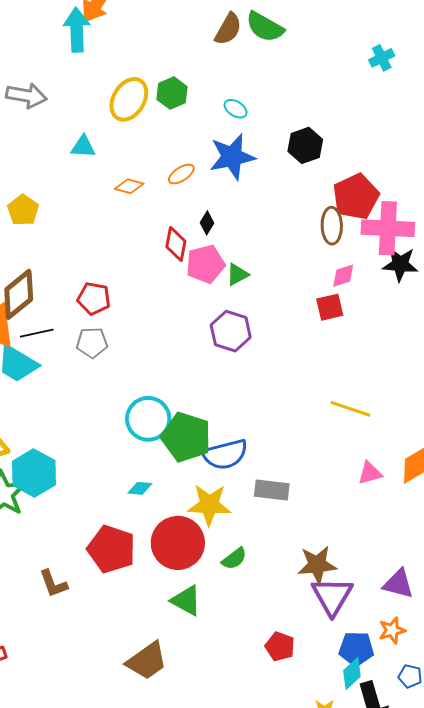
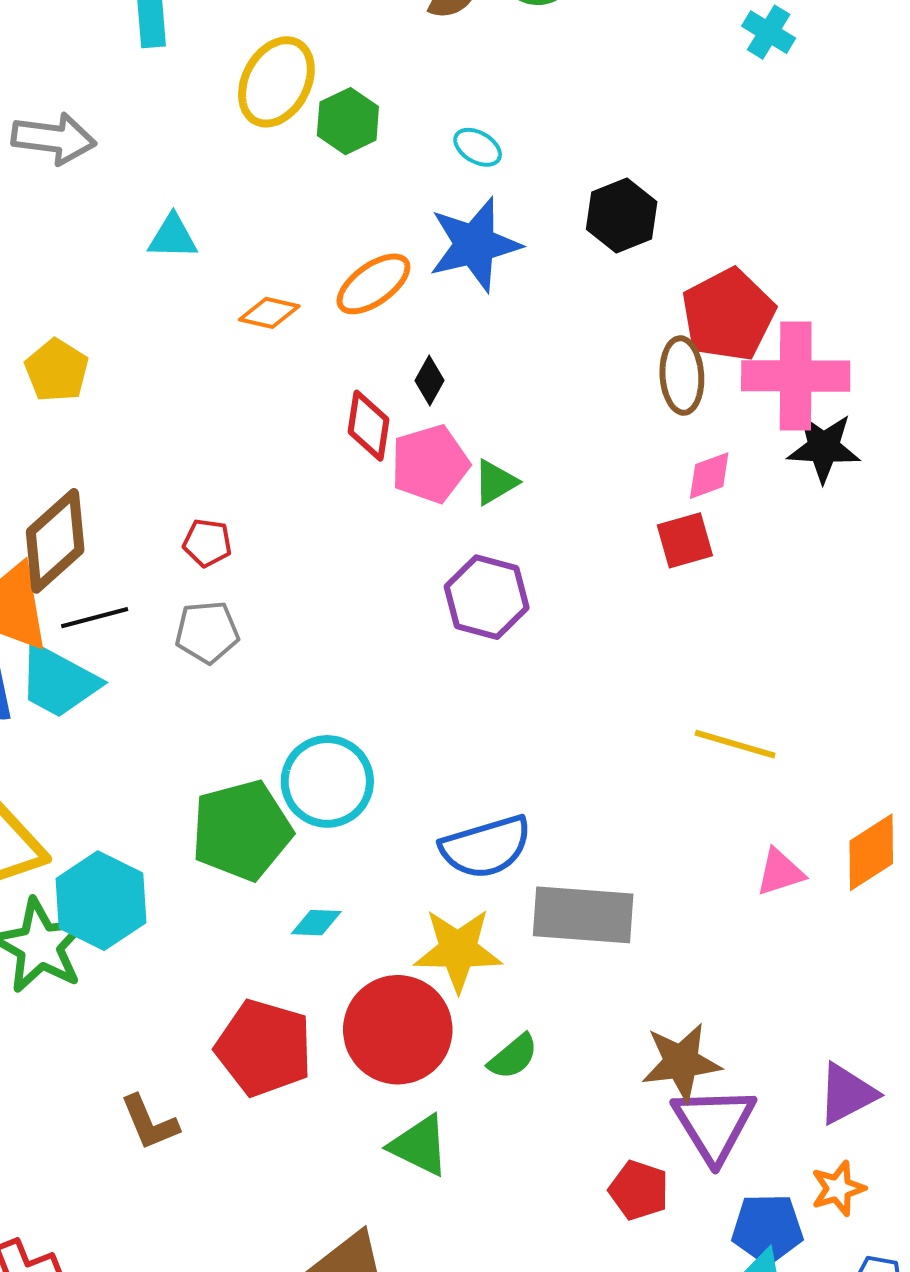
cyan cross: (382, 58) -> (769, 32), turned -30
yellow ellipse: (129, 99) -> (276, 82), moved
orange ellipse: (181, 174) -> (373, 284), size x1.4
red pentagon: (94, 298) -> (207, 543), size x0.7
green pentagon: (186, 437) -> (242, 830), moved, turned -30
gray rectangle: (272, 490) -> (583, 915), size x1.4
purple triangle: (398, 584) -> (847, 1094), turned -40
red pentagon: (280, 647) -> (639, 1190), moved

